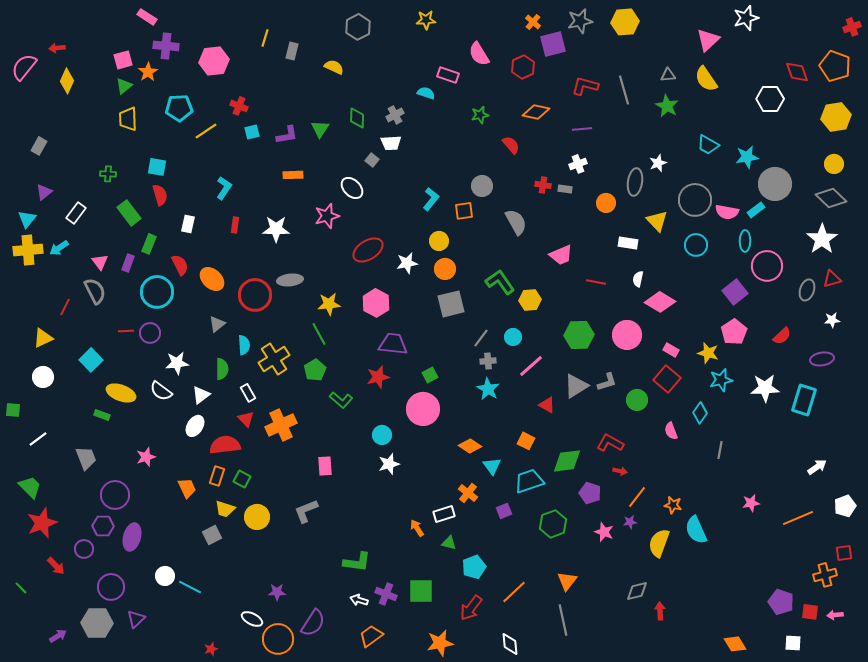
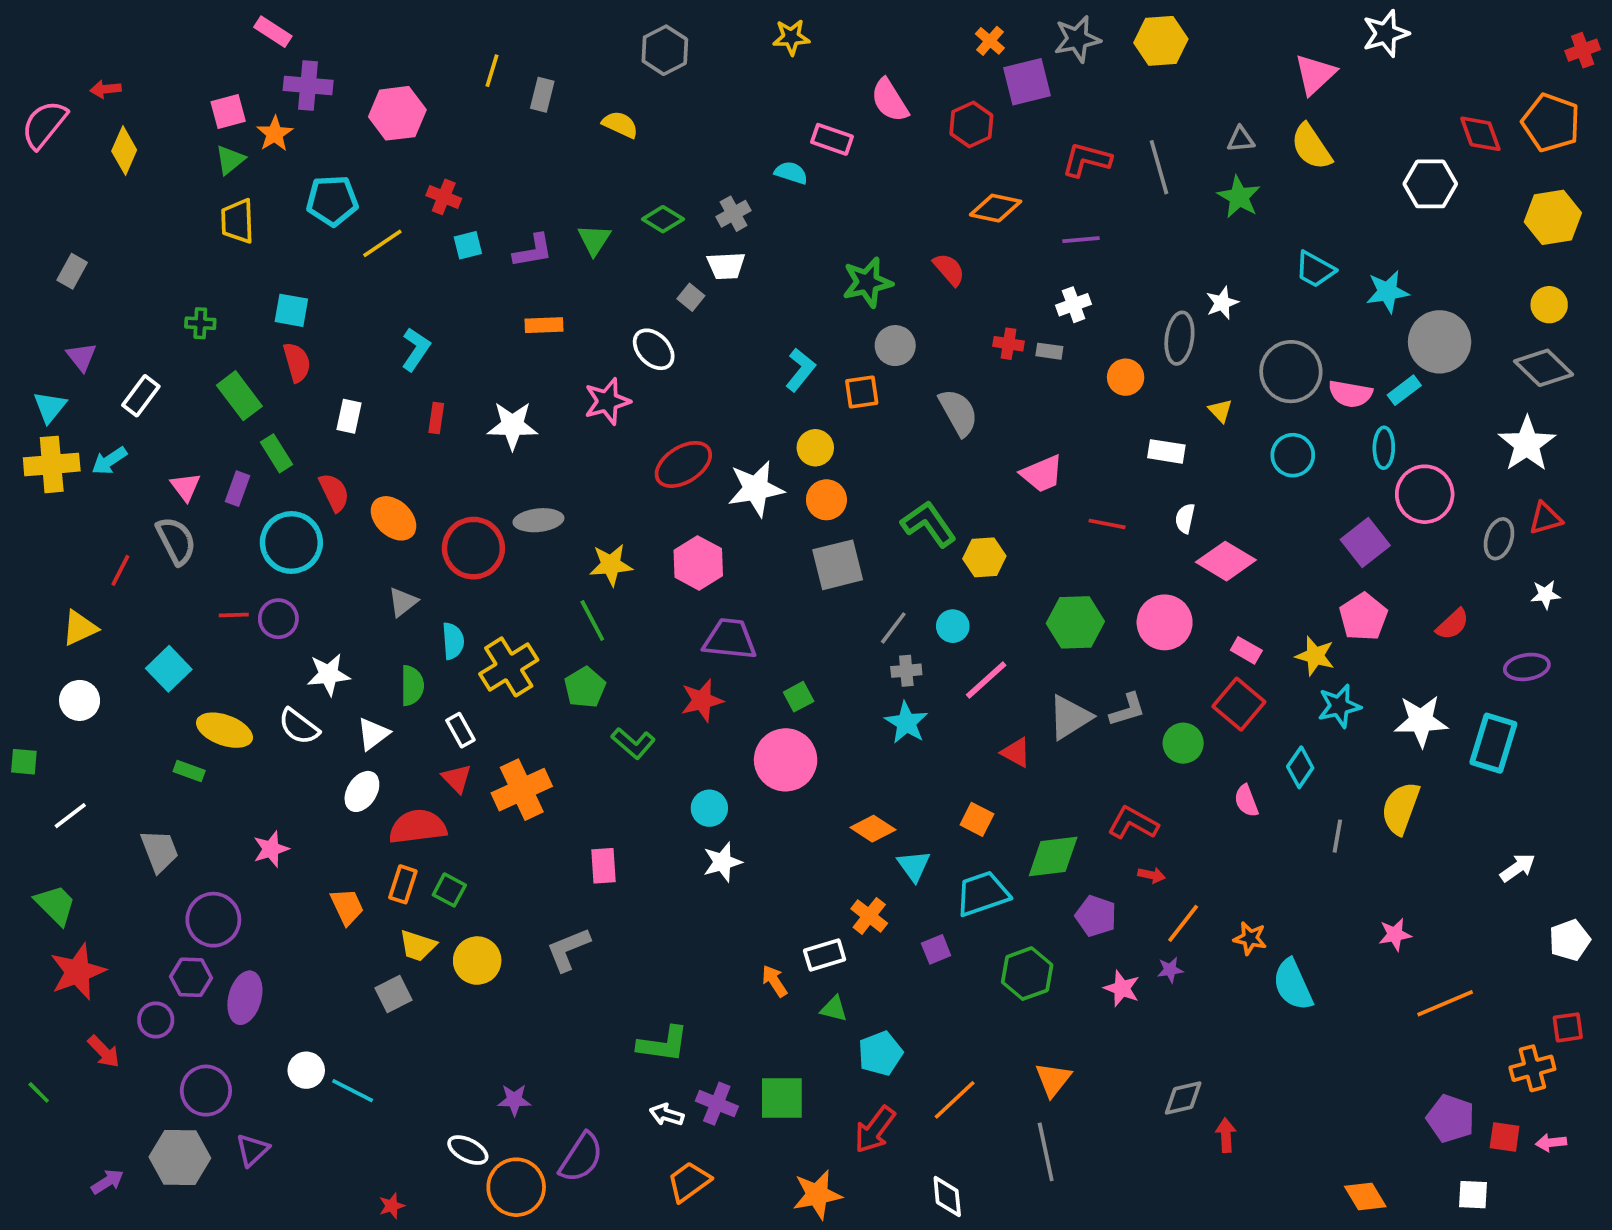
green star: (480, 115) -> (867, 282), moved, size x1.5
green diamond: (357, 118) -> (663, 219), turned -60
purple triangle: (44, 192) -> (81, 357), turned -30
yellow triangle: (657, 221) -> (1220, 411), size x0.6
green rectangle: (149, 244) -> (276, 453), turned -54
white star: (407, 263) -> (756, 489), size x1.4
orange line: (798, 518) -> (1445, 1003), moved
yellow semicircle: (659, 543) -> (1401, 808), moved

